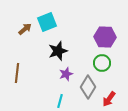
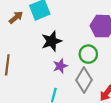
green circle: (102, 63) -> (88, 54), moved

